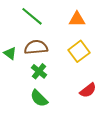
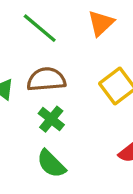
orange triangle: (77, 19) -> (101, 23), moved, turned -42

